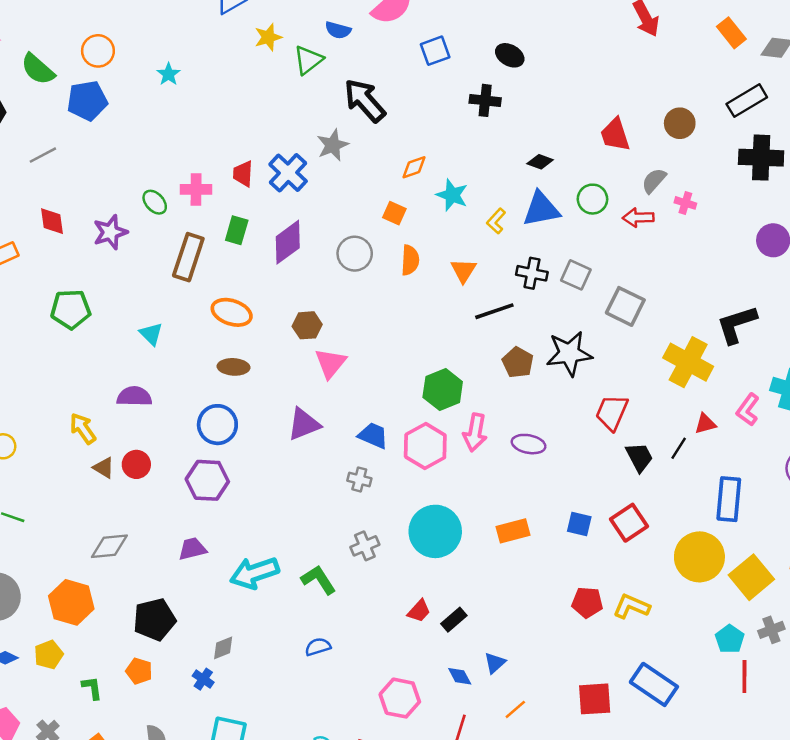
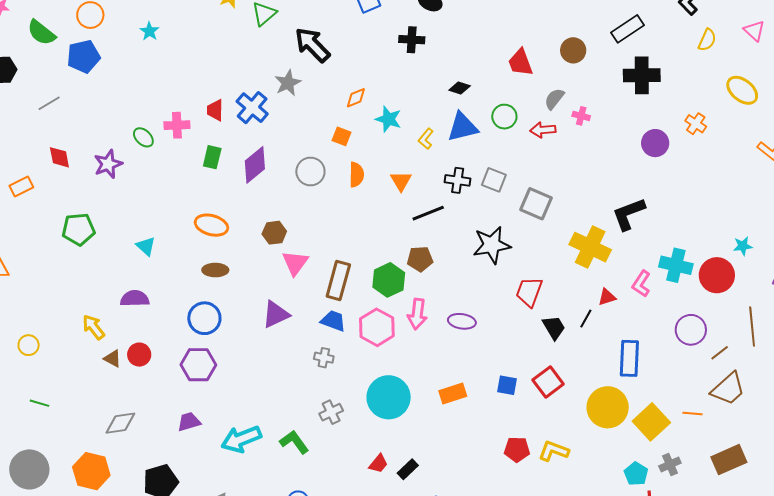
brown rectangle: (188, 257) -> (338, 281), moved
brown pentagon: (518, 362) -> (420, 259), moved, turned -30

